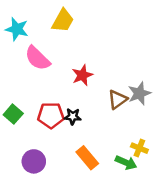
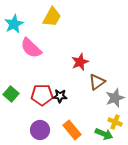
cyan star: (17, 29) -> (14, 24), turned 30
red star: (82, 75) -> (80, 62), moved
gray star: (139, 93) -> (115, 98), moved
purple circle: (34, 161) -> (40, 130), moved

